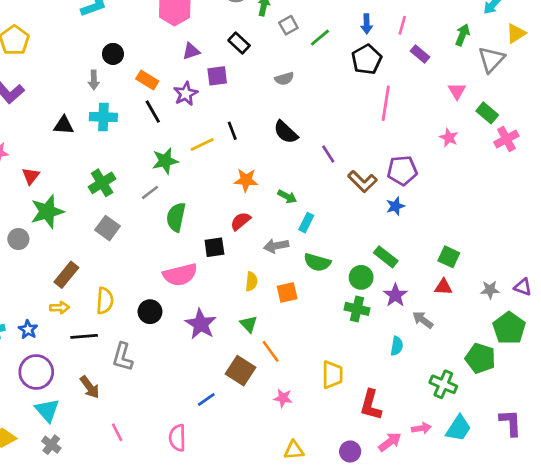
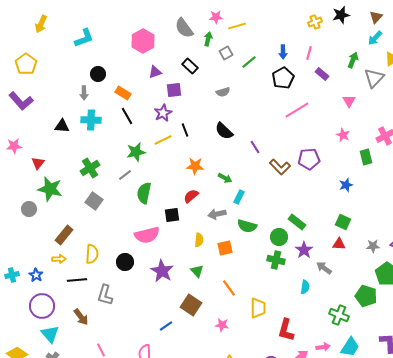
purple star: (186, 94) -> (163, 113), moved
pink line: (386, 103) -> (297, 110), turned 50
green rectangle: (487, 113) -> (366, 157), moved, turned 35
blue star: (395, 206) -> (346, 185), moved
green star: (47, 212) -> (50, 189), turned 30
orange line: (271, 351) -> (229, 288), moved

